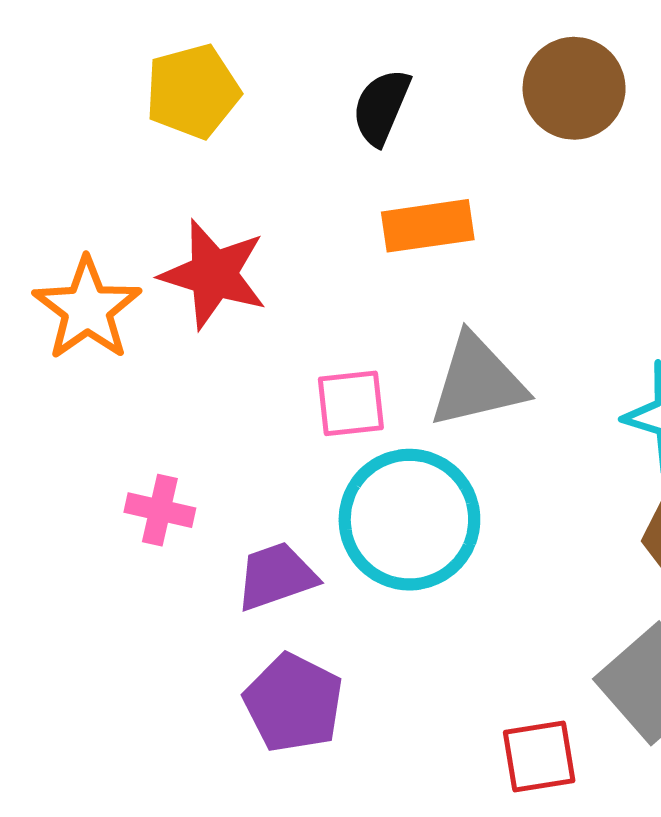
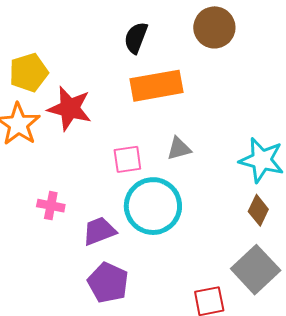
yellow pentagon: (193, 91) -> (29, 73), moved
orange rectangle: (428, 226) -> (156, 86), size x1.4
gray triangle: (477, 381) -> (179, 149), size x0.6

